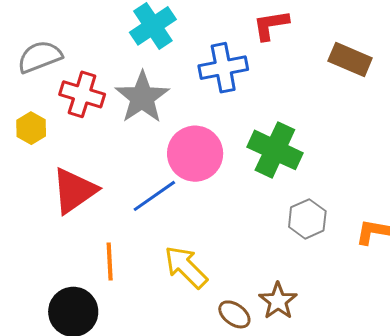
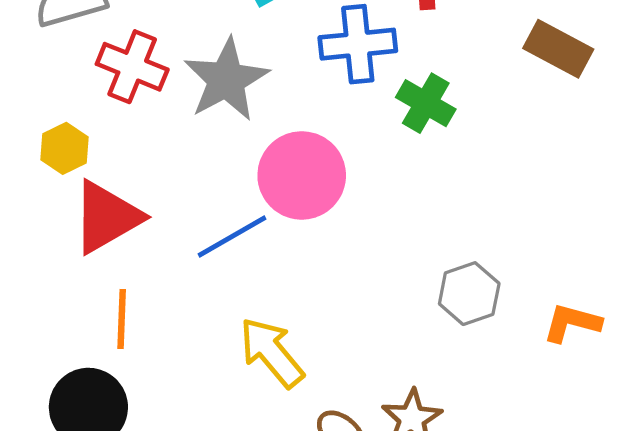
yellow hexagon: (31, 128) -> (65, 148), moved
green cross: (275, 150) -> (426, 103), moved, size x0.7
orange line: (110, 262) -> (122, 319), moved

